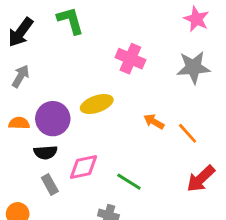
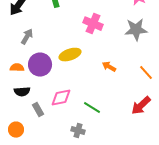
gray arrow: (21, 76) -> (27, 37), moved
orange line: (188, 133) -> (146, 73), moved
black semicircle: (45, 152) -> (22, 92), moved

